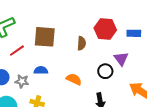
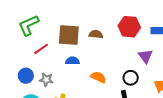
brown semicircle: (82, 43) -> (96, 34), moved, turned -88
blue semicircle: (41, 70) -> (72, 61), moved
black circle: (105, 71) -> (131, 78), moved

